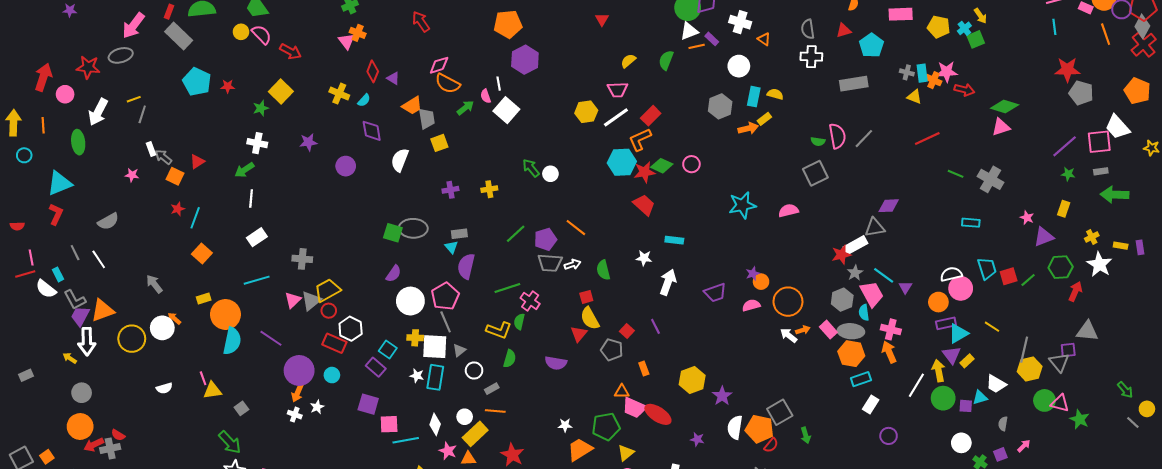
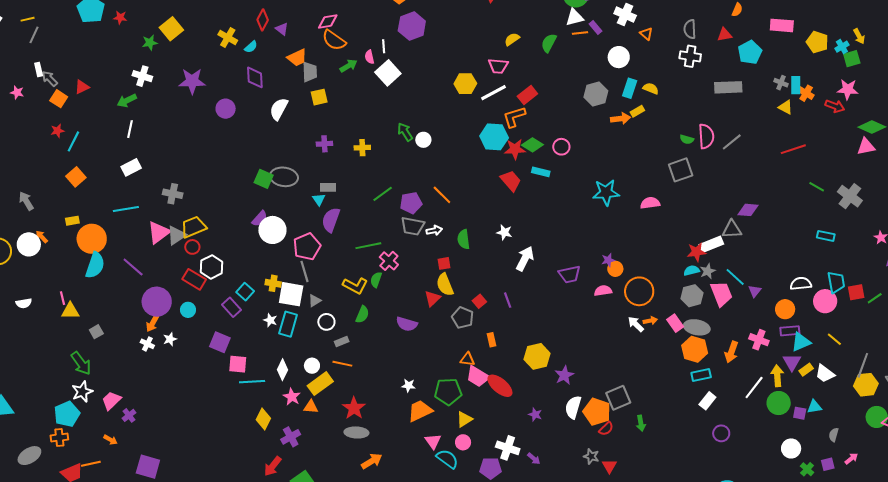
pink star: (947, 72) -> (848, 89), moved
purple star: (308, 142) -> (192, 81), size x1.5
cyan rectangle: (674, 240) -> (541, 172), moved
pink circle: (961, 288) -> (825, 301), moved
pink triangle: (293, 300) -> (159, 232), size x1.4
white circle: (410, 301) -> (272, 230), moved
cyan semicircle: (864, 313) -> (692, 271), moved, turned 77
pink cross: (891, 329) -> (759, 340), moved
orange arrow: (889, 352) -> (732, 352), turned -145
white trapezoid: (996, 384) -> (825, 374), moved

